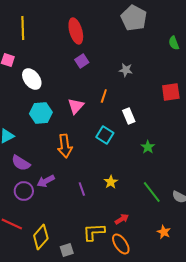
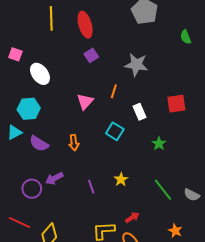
yellow line: (23, 28) -> (51, 18), moved
gray star: (126, 70) -> (136, 65), size x1.6
red square: (171, 92) -> (176, 104), moved
cyan hexagon: (41, 113) -> (29, 109), moved
orange arrow: (65, 146) -> (74, 143), size x0.7
purple semicircle: (21, 163) -> (39, 144), moved

